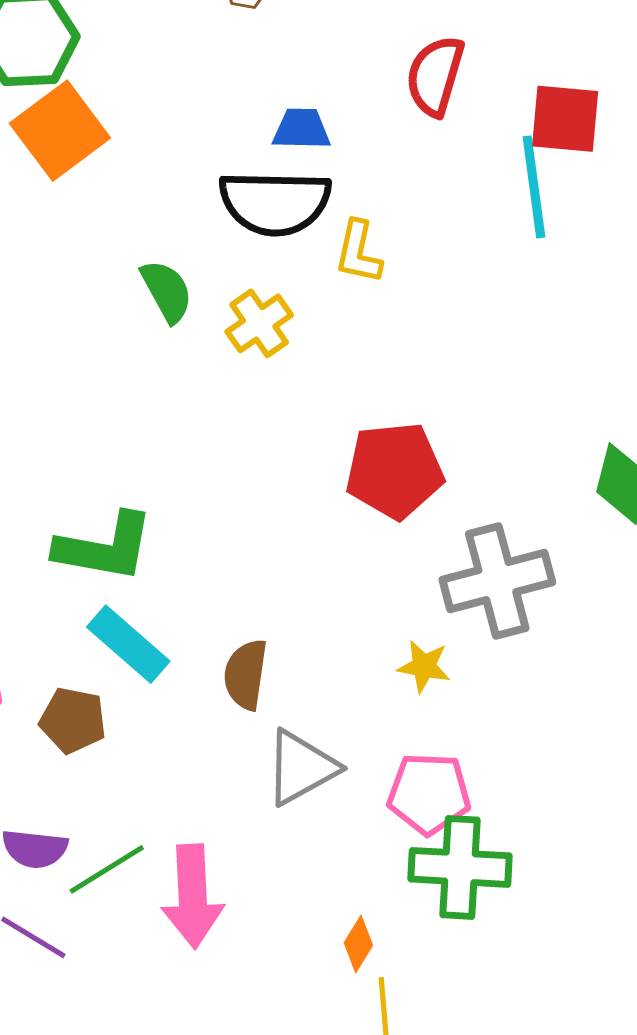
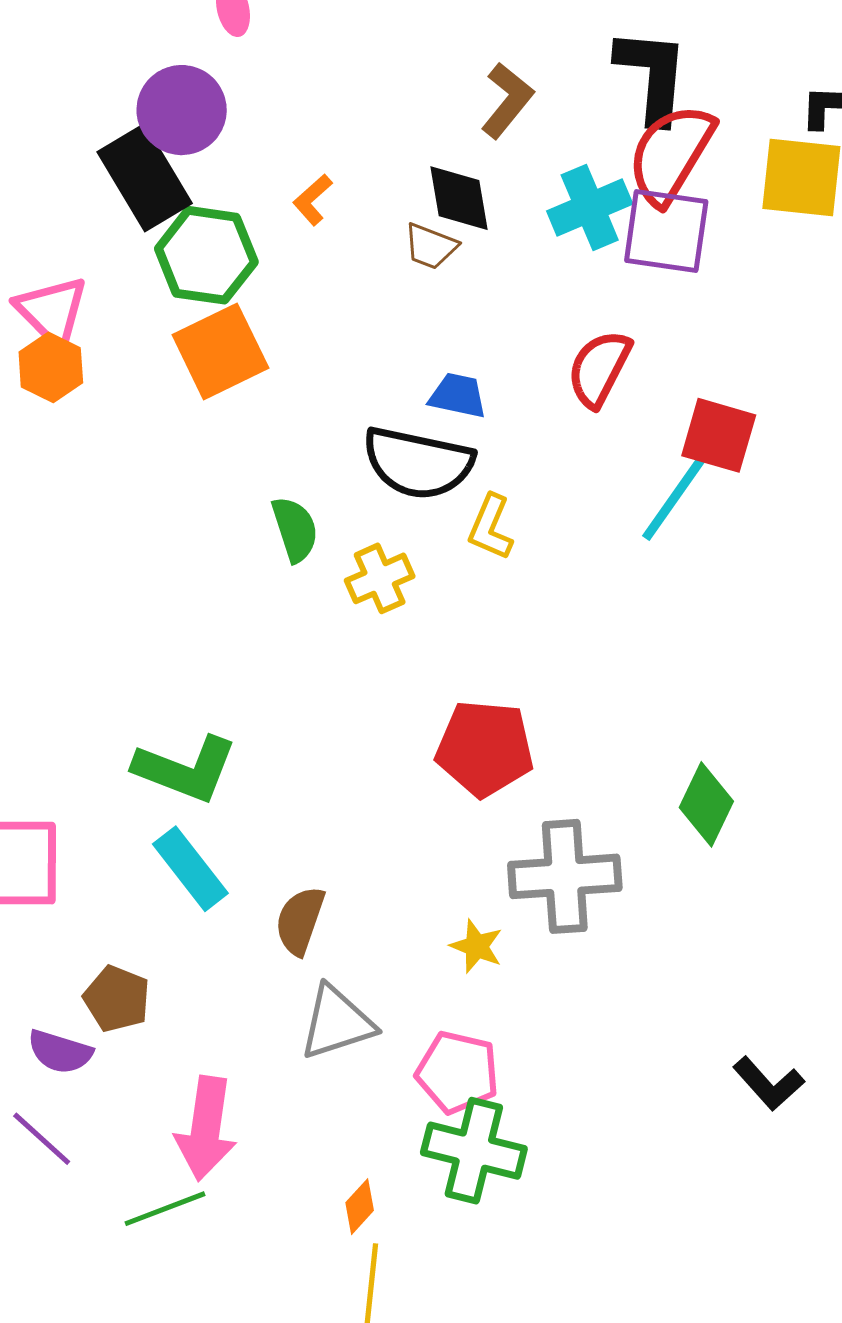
cyan line: (534, 187) -> (675, 496), turned 32
brown pentagon: (73, 720) -> (117, 999), moved
green line: (107, 869) -> (165, 1209), moved

